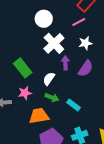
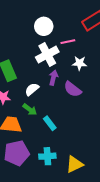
pink line: (79, 22) -> (68, 42), moved
purple semicircle: (86, 68) -> (73, 89), turned 78

